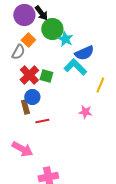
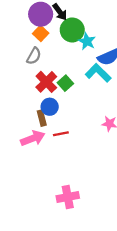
orange square: (28, 40) -> (41, 33), moved
green square: (46, 76) -> (65, 83), turned 32
pink arrow: (22, 149) -> (33, 138), moved, turned -50

